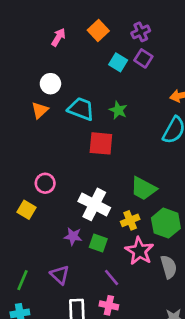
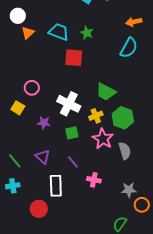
white circle: (50, 84) -> (18, 16), moved
purple star: (73, 236) -> (44, 123), moved
green square: (98, 243) -> (72, 133), turned -32
purple line: (112, 277) -> (73, 162), moved
green line: (23, 280) -> (15, 161), turned -63
pink cross: (109, 305) -> (94, 180), moved

